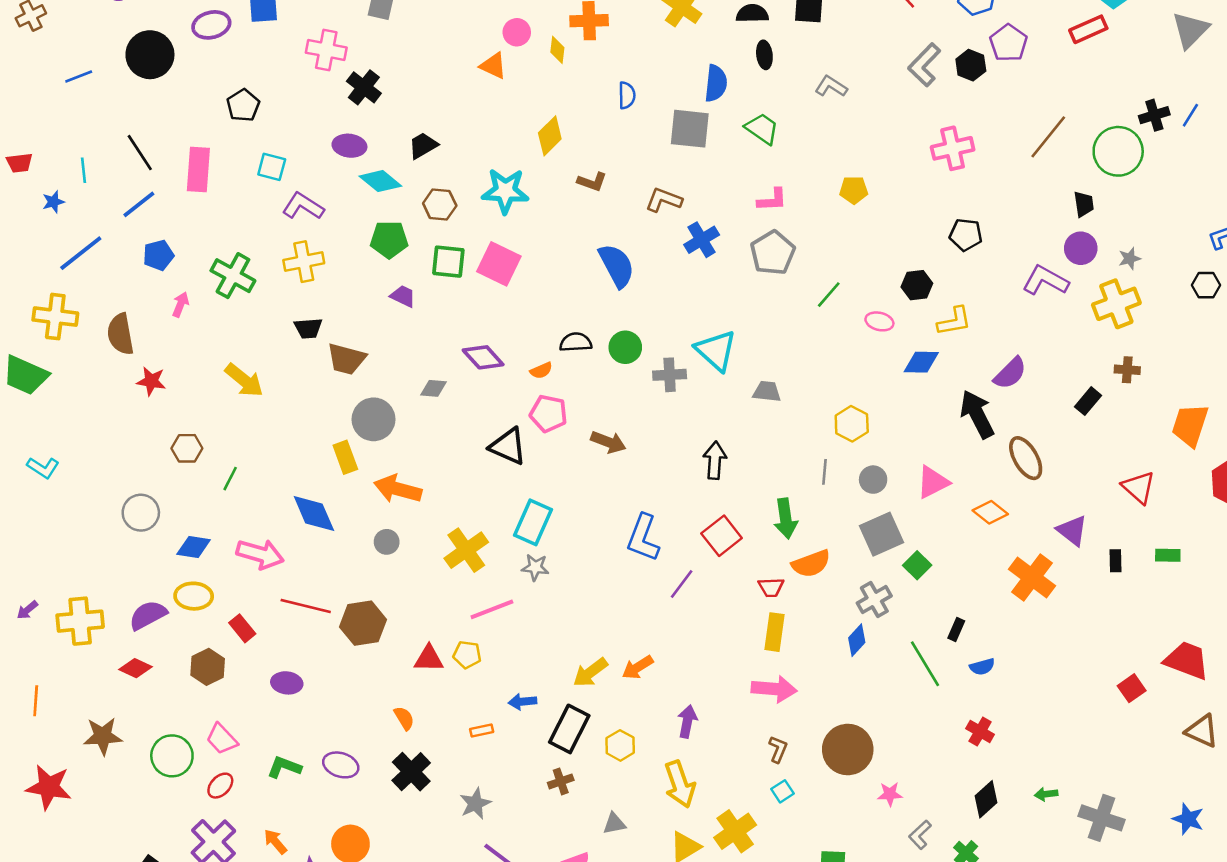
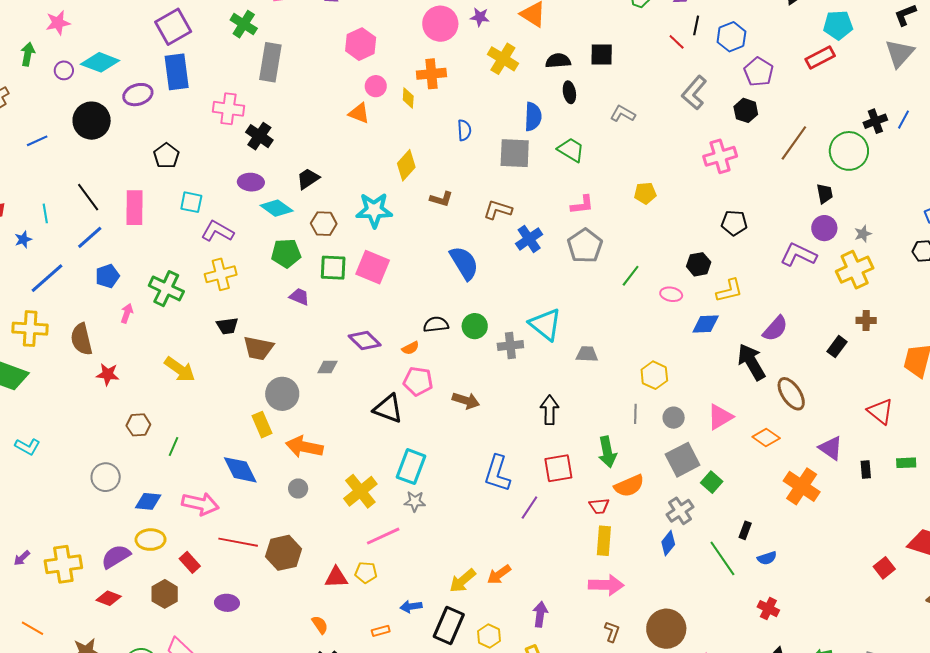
black hexagon: (971, 65) -> (746, 110), moved
red square: (722, 536) -> (558, 468), turned 32
orange line: (36, 701) -> (33, 628), turned -60

